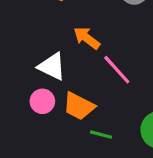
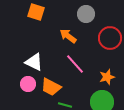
orange arrow: (87, 38) -> (68, 36), moved

